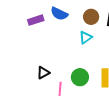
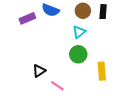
green circle: (80, 77) -> (78, 54), moved
pink line: (60, 89) -> (57, 86), turned -56

